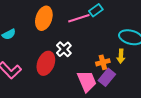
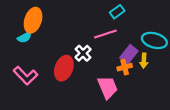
orange ellipse: (44, 18) -> (33, 20), moved
pink line: (79, 18) -> (105, 34), moved
purple rectangle: (107, 77) -> (129, 54), moved

